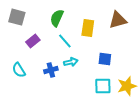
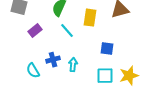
cyan arrow: (71, 62) -> (73, 65), moved, turned -72
cyan semicircle: (19, 70) -> (33, 71), moved

